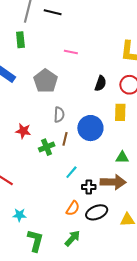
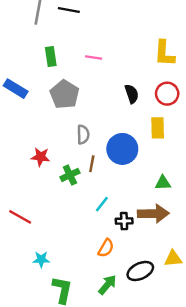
green rectangle: (20, 40) -> (51, 57), moved
black semicircle: (101, 83) -> (132, 94), turned -35
black ellipse: (97, 212) -> (140, 271), moved

